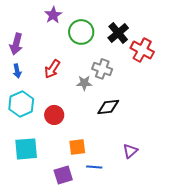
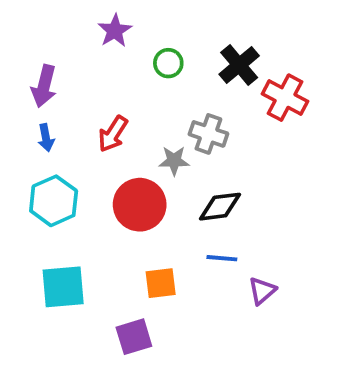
green circle: (81, 32) -> (168, 63), size x0.6
red circle: (54, 115) -> (140, 205), moved, size x1.4
blue line: (94, 167) -> (222, 258), moved

